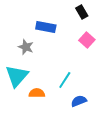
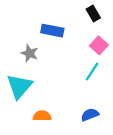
cyan line: (65, 80) -> (92, 71), moved
orange semicircle: (37, 93) -> (42, 116), moved

